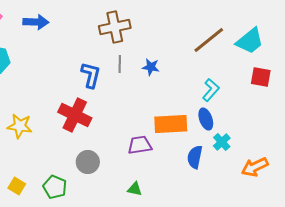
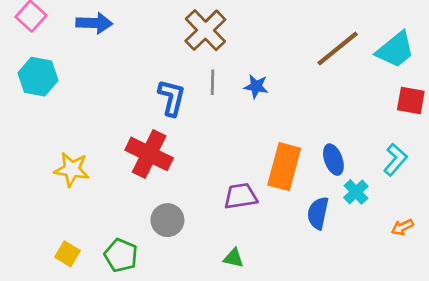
brown cross: (115, 27) -> (205, 30), turned -32
cyan L-shape: (211, 90) -> (395, 160), moved
orange rectangle: (171, 124) -> (284, 167), turned -72
orange arrow: (255, 167) -> (402, 227), size x0.6

